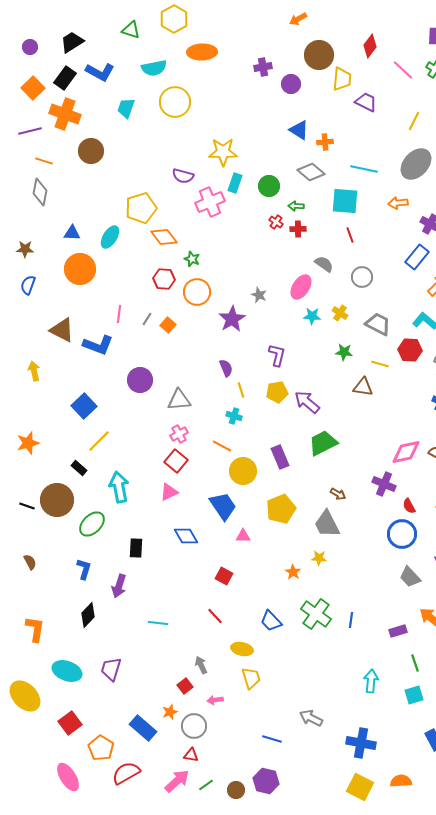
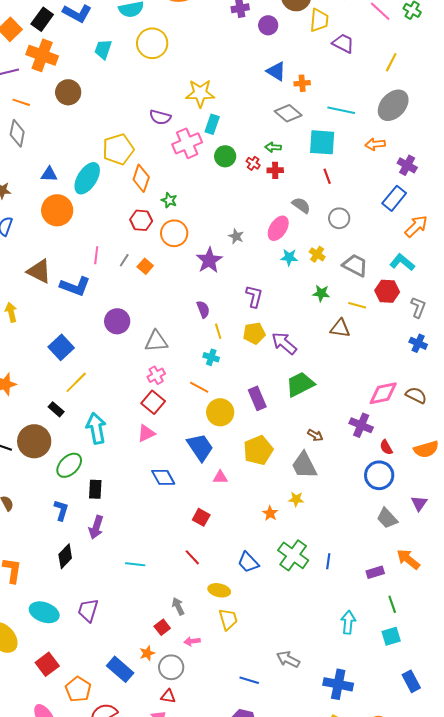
green circle: (269, 186) -> (225, 156), moved
cyan ellipse: (110, 237) -> (87, 178), size x1.4
orange diamond: (164, 237) -> (141, 178), turned 56
black rectangle: (136, 548) -> (95, 489), moved

